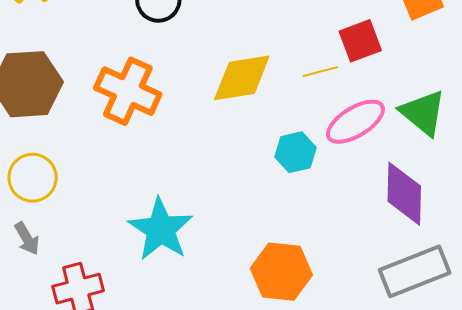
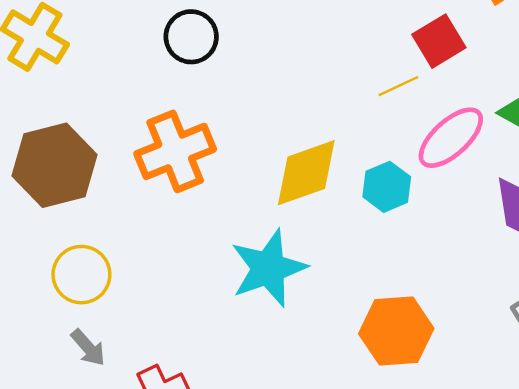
yellow diamond: (242, 78) -> (306, 173), moved
orange cross: (128, 91) -> (175, 151), turned -36
cyan star: (161, 229) -> (268, 268), moved, turned 30

